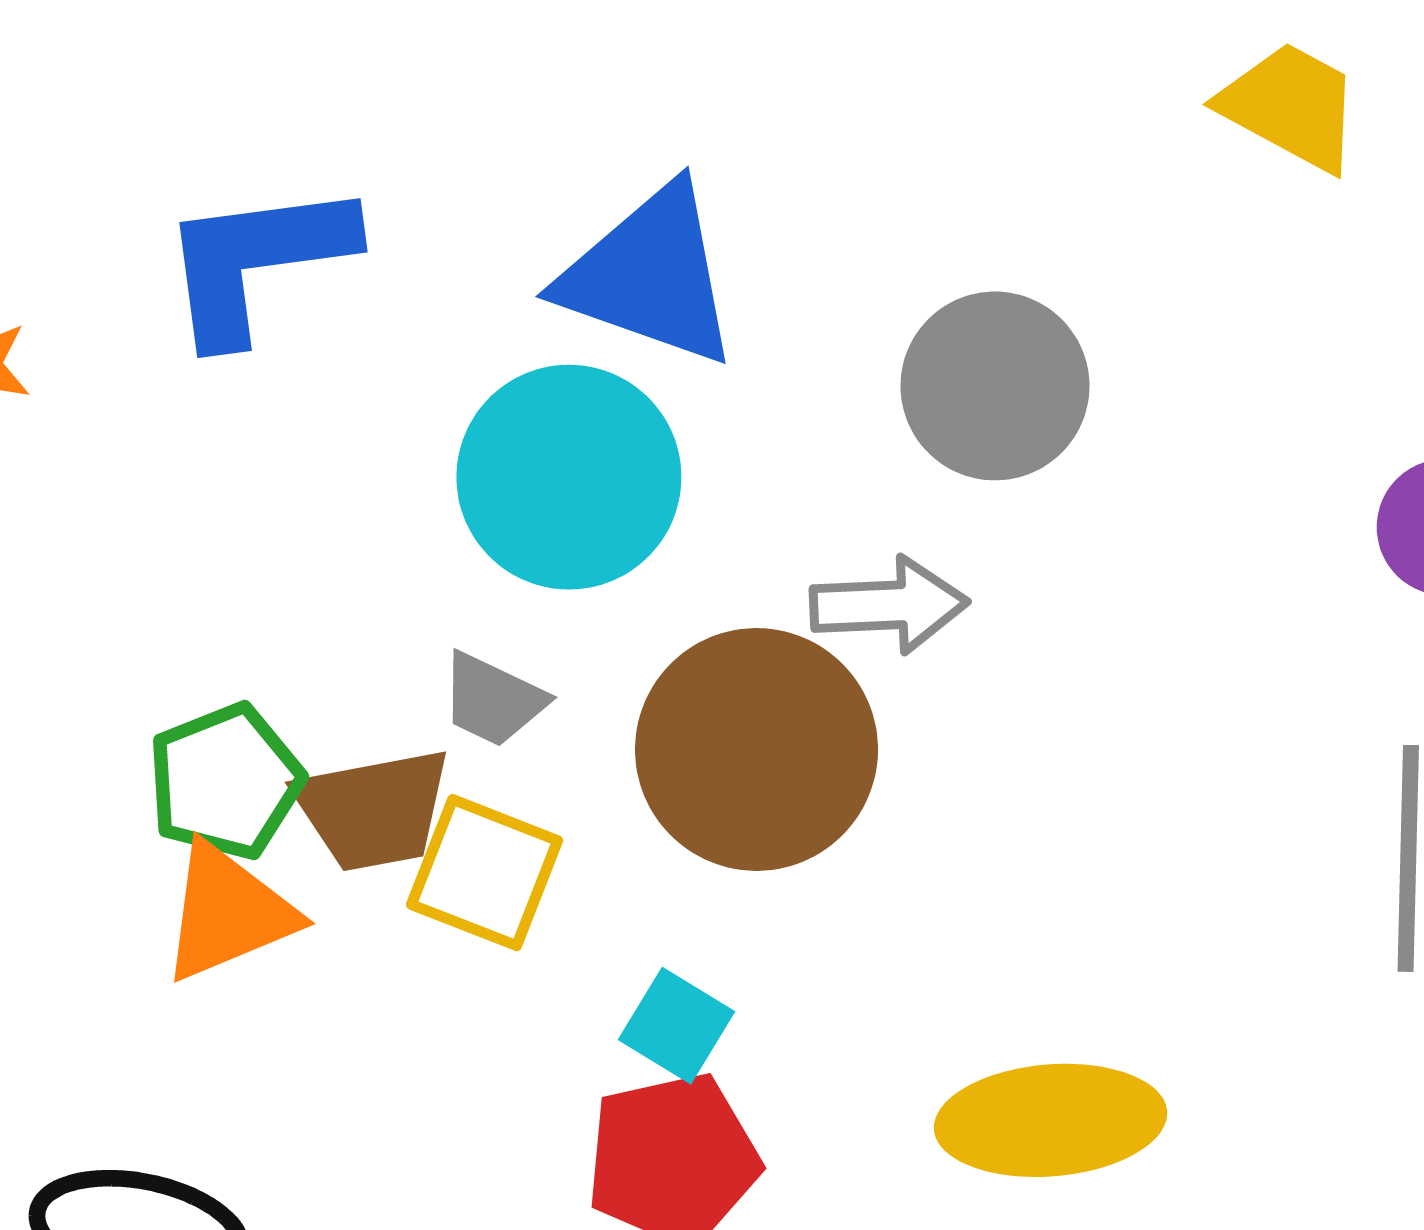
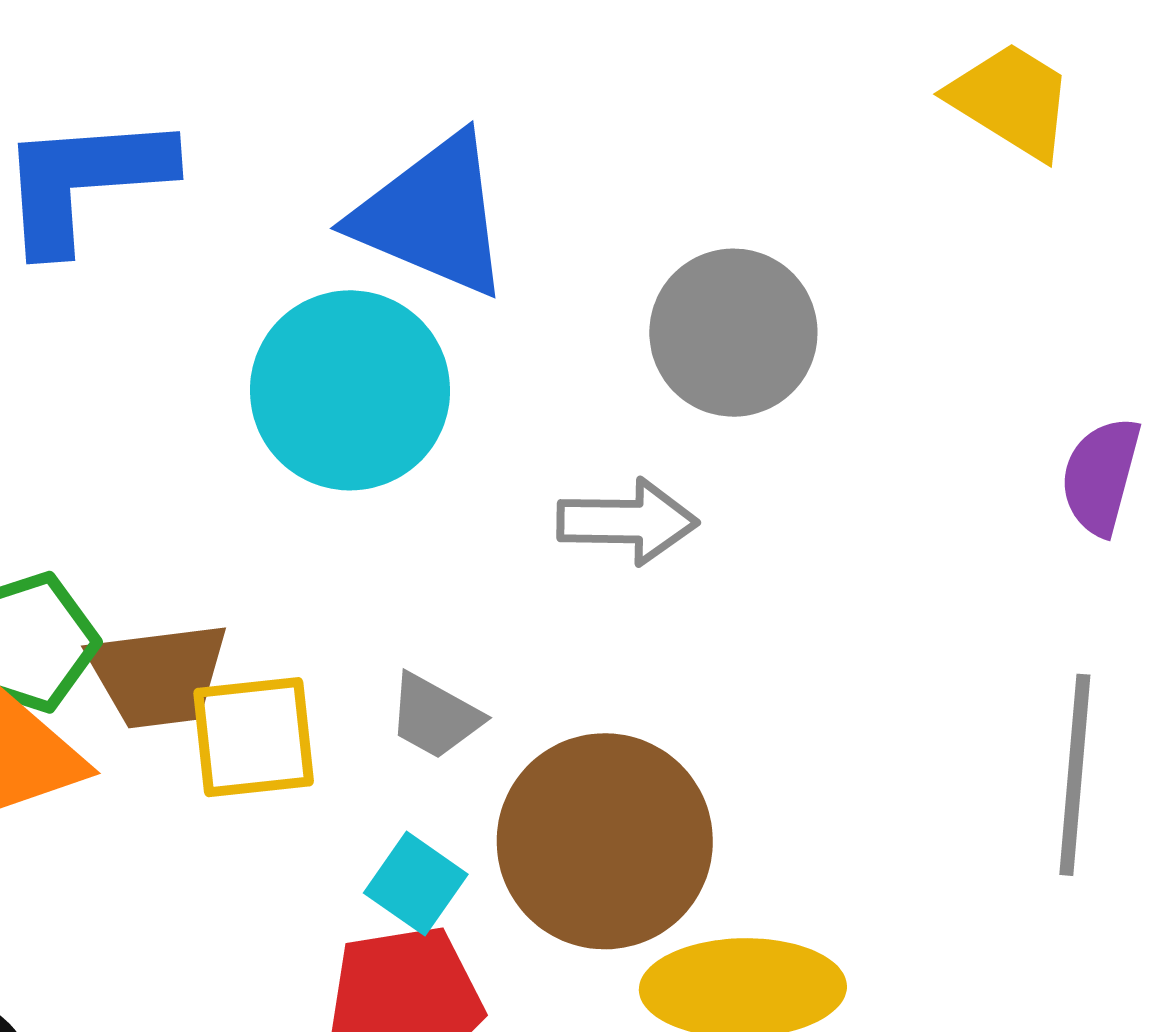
gray trapezoid: (493, 700) -> (435, 716), moved
brown circle: (757, 749) -> (605, 841), moved
yellow square: (485, 873) -> (254, 737), turned -31

